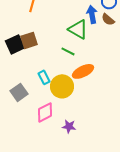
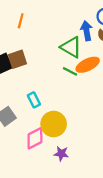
green line: (68, 51) -> (70, 71), moved
orange ellipse: (83, 71) -> (88, 65), moved
yellow circle: (62, 86) -> (54, 124), moved

